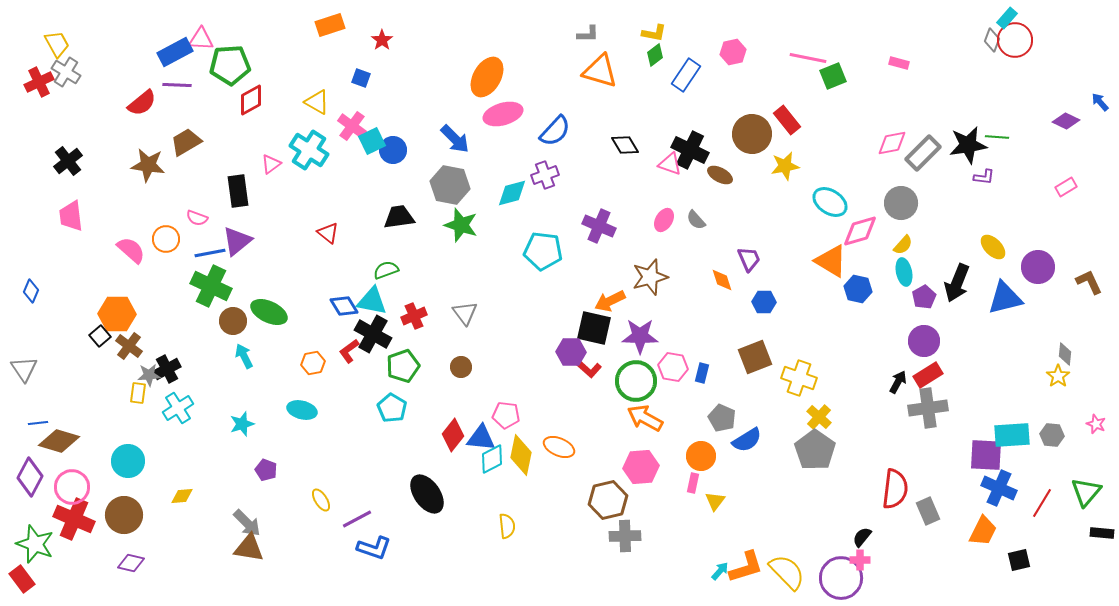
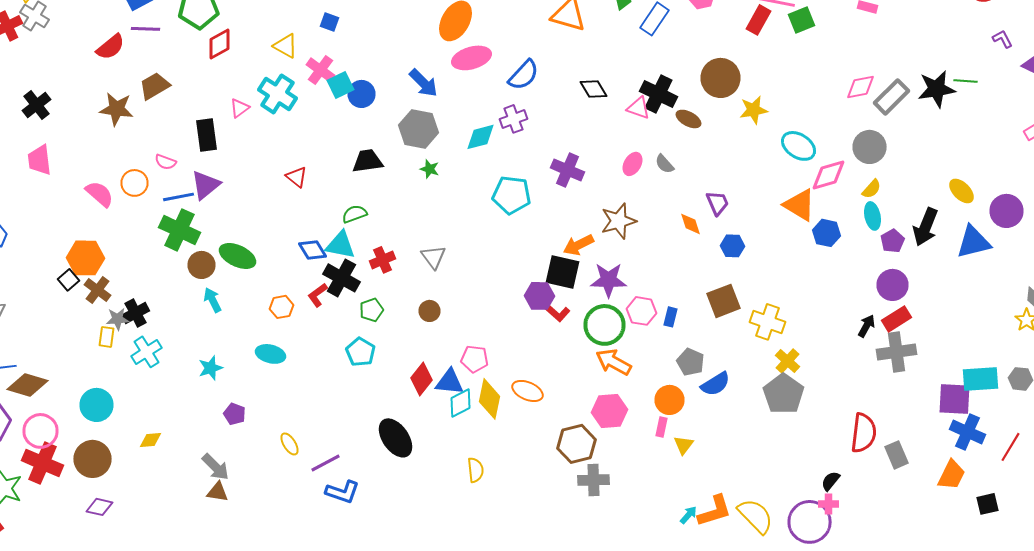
red rectangle: (787, 120) -> (758, 20), moved, turned 68
purple L-shape: (984, 177) -> (1002, 39), moved, turned -125
green star: (461, 225) -> (430, 169), size x0.6
green pentagon: (403, 366) -> (372, 310), size x0.7
brown triangle: (249, 548) -> (218, 492), size x0.7

